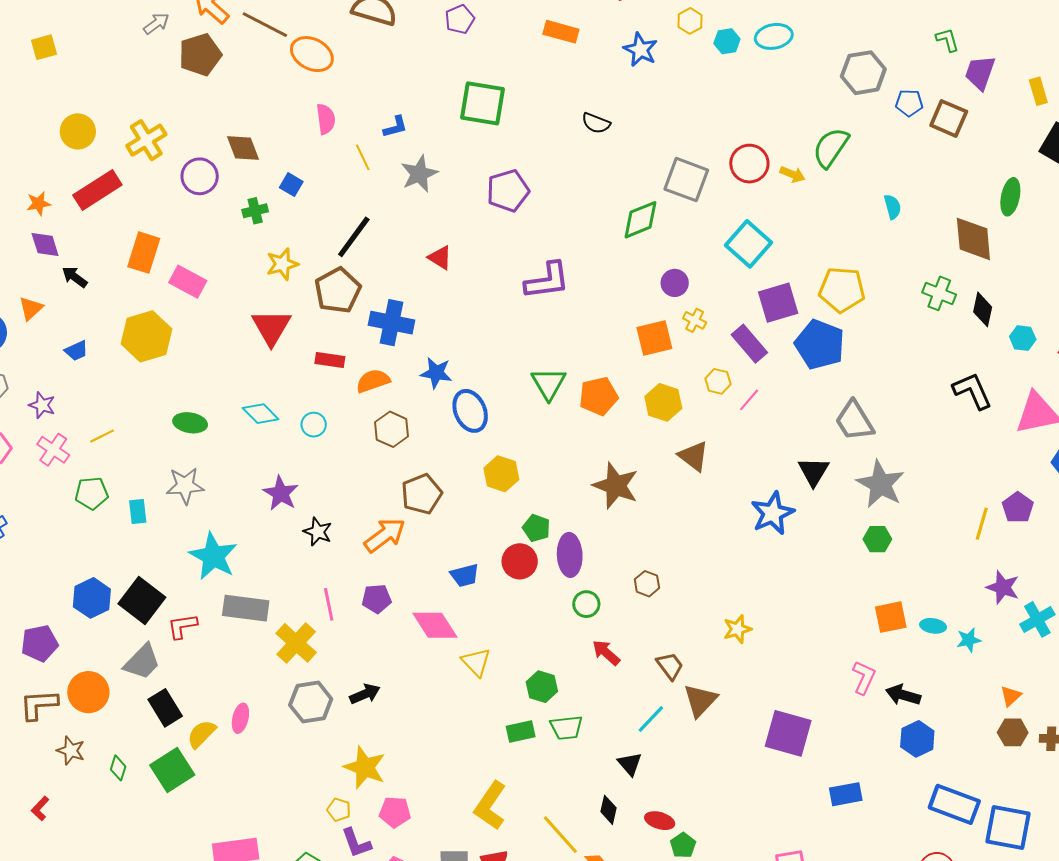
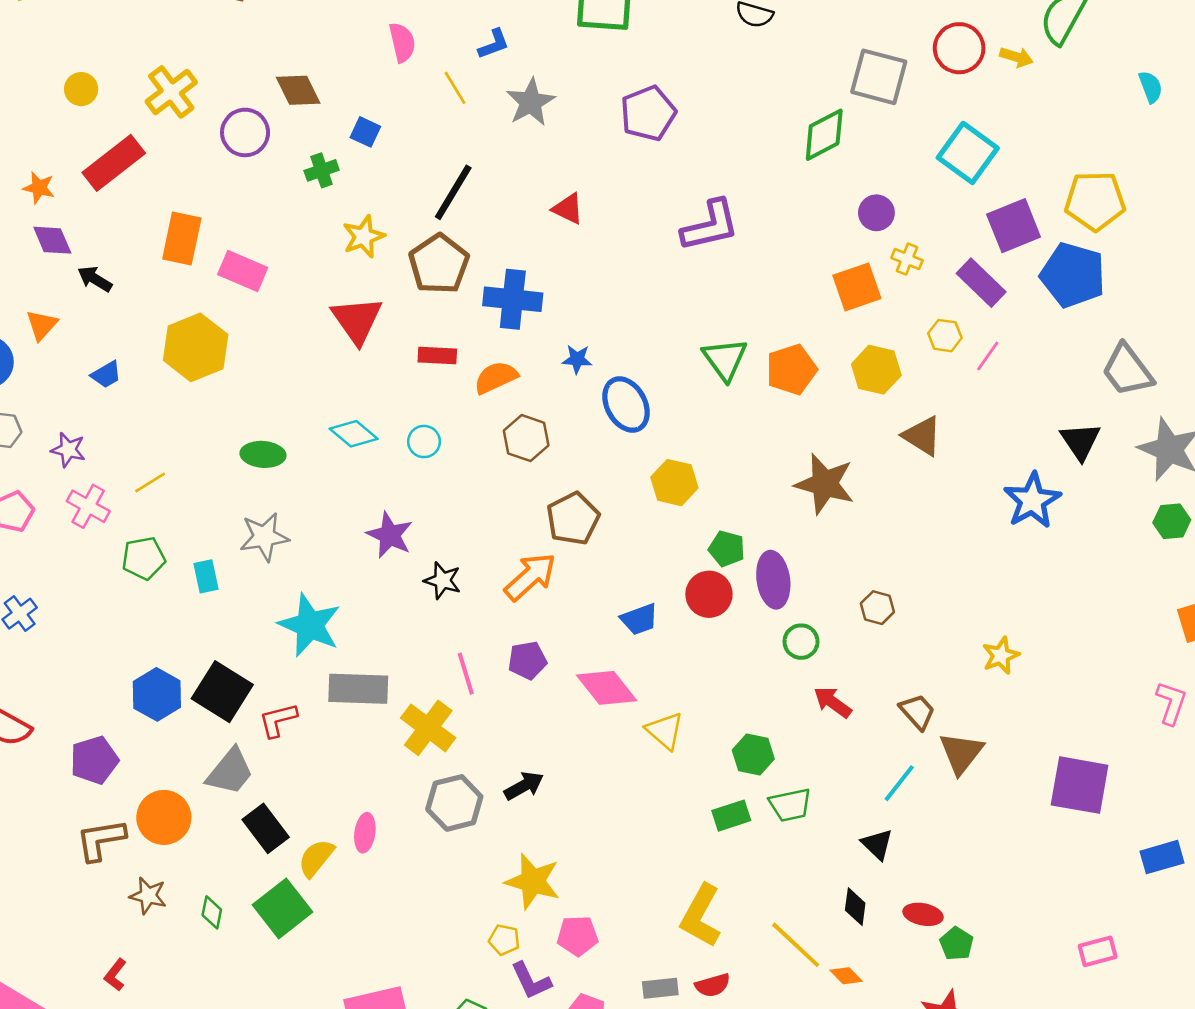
yellow circle: (78, 131) -> (81, 89), size x0.7
orange star: (39, 204) -> (39, 188), turned 30
blue star: (436, 373) -> (577, 359), size x0.7

